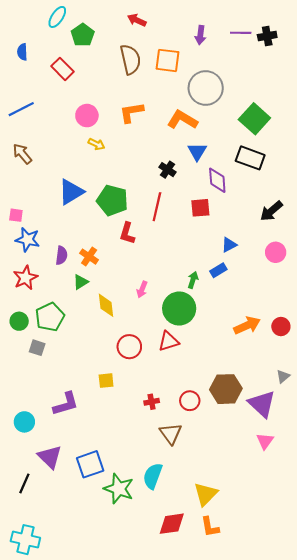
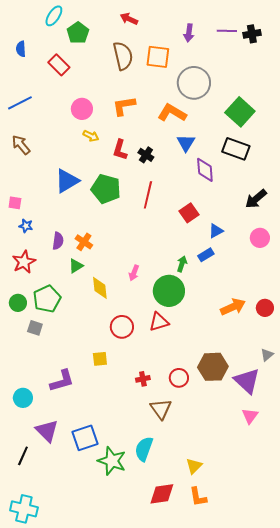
black cross: (167, 170) -> (146, 155), moved
red square: (200, 208) -> (189, 213), moved, turned -30
red L-shape: (127, 233) -> (120, 150), moved
blue star: (28, 240) -> (26, 226), size x0.6
yellow triangle: (206, 494) -> (194, 466), size x0.7

